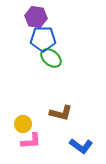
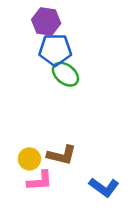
brown L-shape: (61, 113) -> (62, 155), moved

